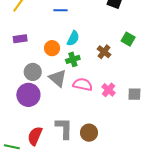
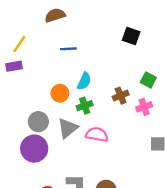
purple rectangle: (20, 39) -> (14, 66), moved
brown cross: (104, 52) -> (121, 96), turned 32
gray triangle: (58, 78) -> (68, 128), turned 42
pink cross: (109, 90) -> (144, 107), moved, turned 32

